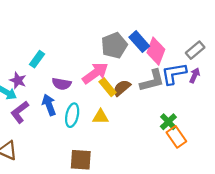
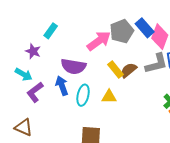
cyan rectangle: (37, 59) -> (51, 31), moved
pink arrow: (95, 73) -> (99, 41), moved
purple star: (18, 80) -> (33, 51), moved
purple semicircle: (62, 84) -> (73, 66), size x1.4

